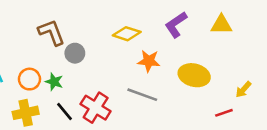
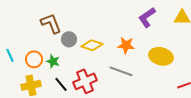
yellow diamond: (127, 34) -> (92, 45), moved
red cross: (96, 108) -> (85, 81), turned 35

